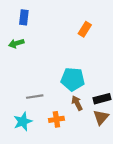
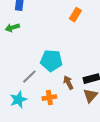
cyan pentagon: (73, 79) -> (51, 61), moved
gray line: (35, 97) -> (29, 77), turned -35

